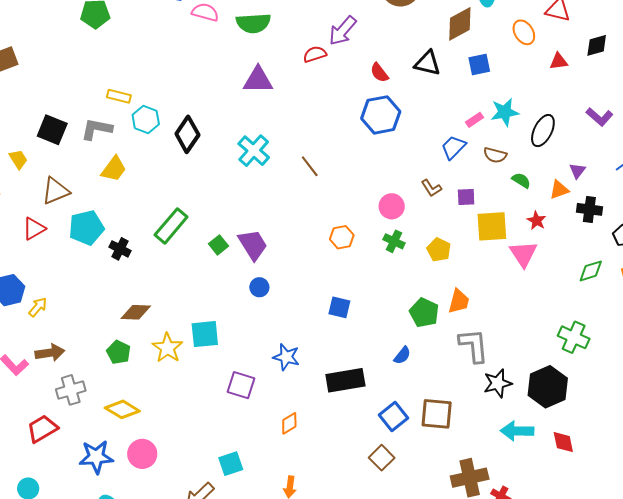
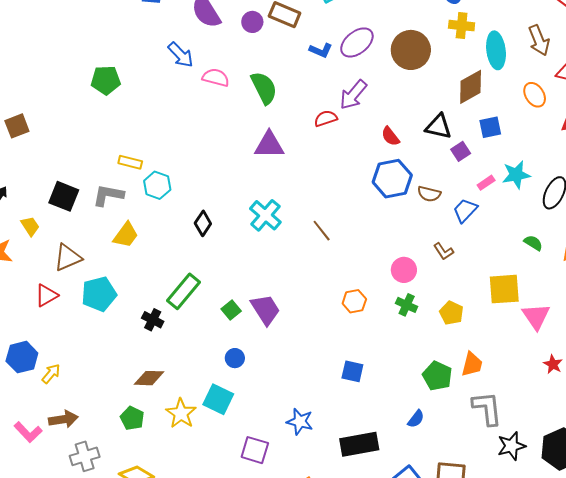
green semicircle: (253, 23) -> (264, 88), turned -112
black diamond: (187, 134) -> (203, 223), moved, size x0.7
brown semicircle: (495, 155) -> (429, 194), moved
purple square: (466, 197) -> (461, 151), moved, turned -30
red star: (536, 221) -> (553, 364), moved
black cross: (120, 249) -> (153, 320), moved
blue circle: (259, 287) -> (235, 358), moved
cyan square: (205, 334) -> (218, 399), turned 32

